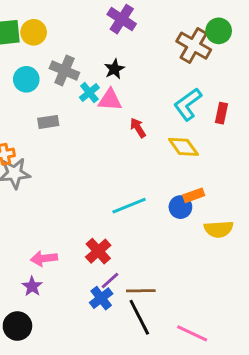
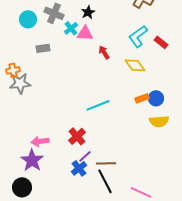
red rectangle: (222, 113) -> (161, 42), turned -64
blue circle: (180, 207) -> (156, 98), moved
purple star: (32, 286) -> (32, 160), size x1.6

